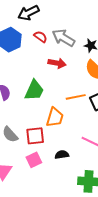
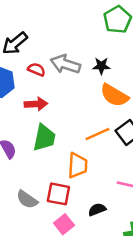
red arrow: (57, 63) -> (36, 104), moved
red square: (35, 136) -> (58, 194), turned 30

